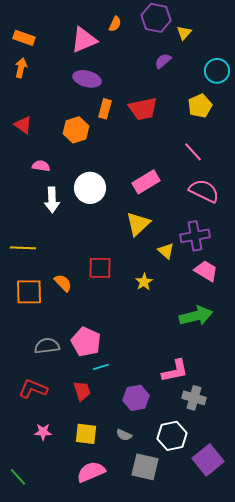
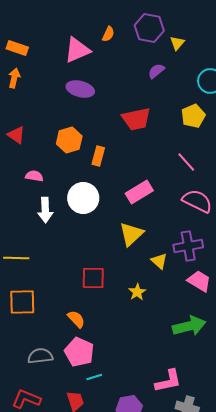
orange rectangle: (105, 109) -> (98, 156), moved
orange semicircle: (63, 283) -> (76, 319), moved

